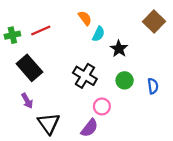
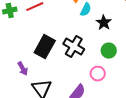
black rectangle: (29, 68) -> (45, 47), moved, turned 70
pink circle: (102, 106) -> (98, 74), moved

